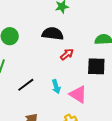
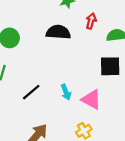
red arrow: (67, 54) -> (91, 21), moved, turned -32

